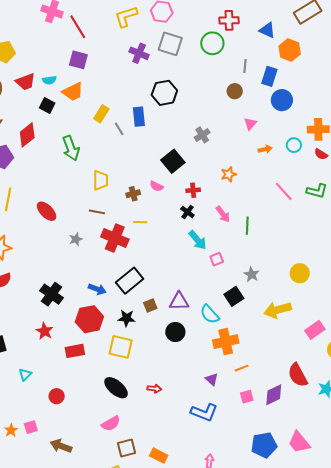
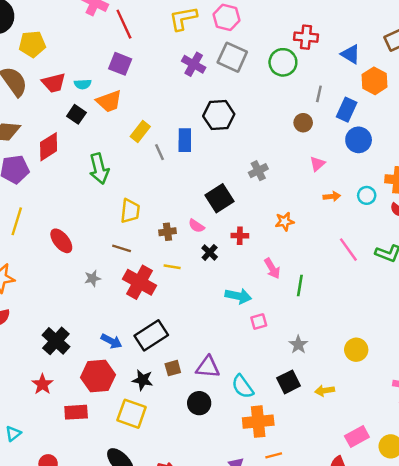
black cross: (187, 212) -> (210, 252), moved
cyan arrow: (198, 240) -> (238, 296), turned -45
black square: (234, 296) -> (289, 382), moved
yellow arrow: (278, 310) -> (325, 391), size x0.6
pink rectangle: (315, 330) -> (357, 437), moved

